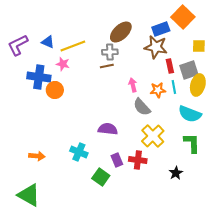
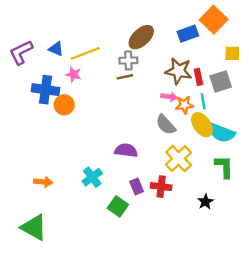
brown star: (156, 47) -> (179, 71), moved
pink arrow: (133, 85) -> (169, 97), moved, turned 112
yellow ellipse: (198, 85) -> (202, 125), moved, turned -50
cyan cross: (79, 152) -> (92, 177), turned 30

